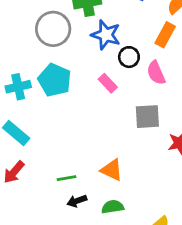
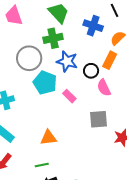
black circle: (129, 57) -> (91, 71), moved
cyan pentagon: (55, 80) -> (45, 83), moved
orange triangle: (112, 170) -> (49, 138), moved, turned -30

